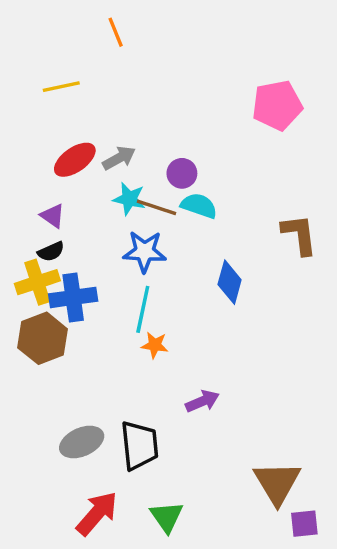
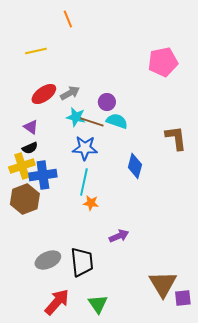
purple square: (304, 524) -> (183, 298), moved

